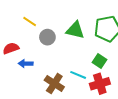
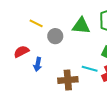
blue arrow: (26, 64) -> (38, 64), turned -72
brown cross: (54, 84) -> (68, 80), turned -30

